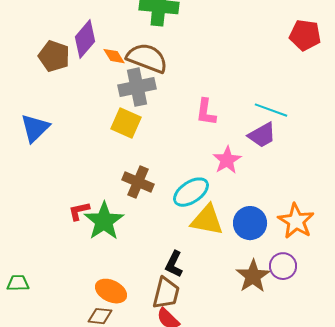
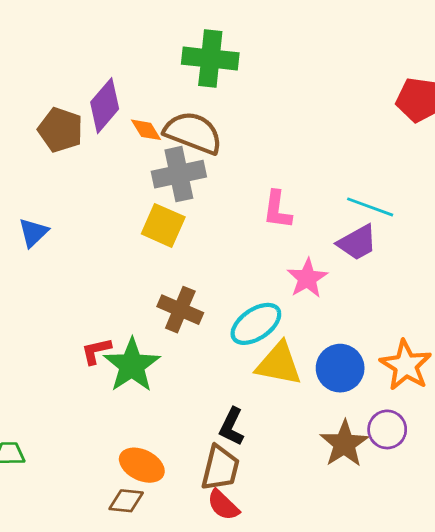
blue triangle: (35, 128) -> (33, 233), size x0.7

